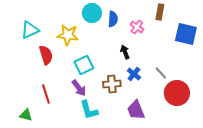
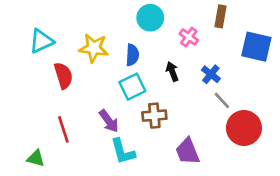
cyan circle: (92, 13) -> (150, 18), moved
blue semicircle: (113, 19) -> (132, 55), moved
cyan square: (84, 65) -> (132, 87), moved
blue cross: (134, 74) -> (211, 74), moved

